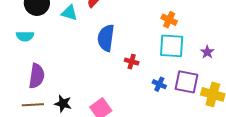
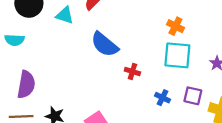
blue semicircle: (106, 38) -> (105, 44), turned -60
purple square: (186, 82) -> (193, 96), size x0.7

